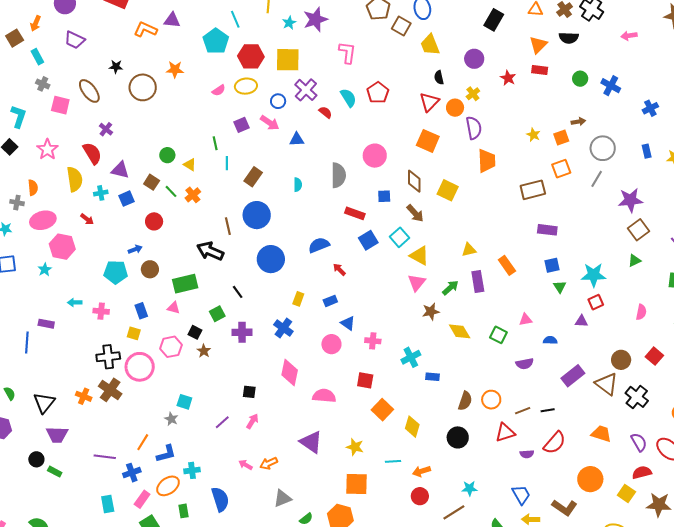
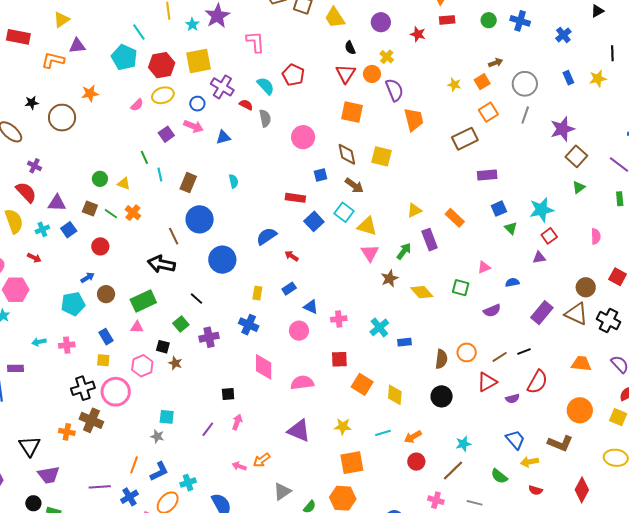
gray semicircle: (338, 175) -> (265, 118), moved, size x0.7

